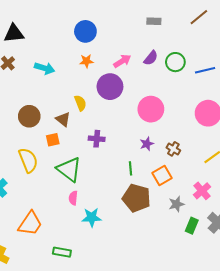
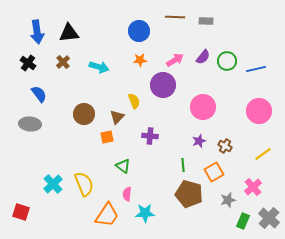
brown line: (199, 17) -> (175, 17), moved, turned 42
brown triangle: (63, 119) -> (117, 117), turned 35
yellow semicircle: (28, 160) -> (84, 184), moved
green triangle: (69, 169) -> (123, 166), size x0.6
orange trapezoid: (30, 224) -> (107, 215), moved

